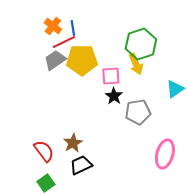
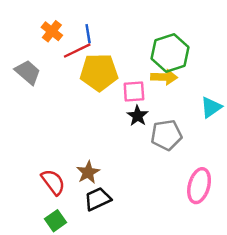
orange cross: (53, 26) -> (52, 31), moved
gray trapezoid: (55, 60) -> (28, 72), moved, turned 75
yellow arrow: (136, 64) -> (164, 77), turned -65

